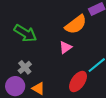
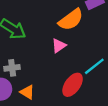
gray cross: (25, 67) -> (12, 68), turned 32

